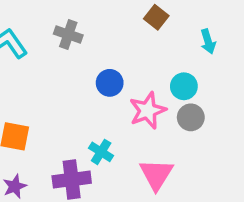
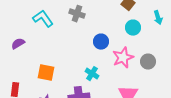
cyan circle: (184, 86) -> (133, 28), moved
cyan cross: (101, 152) -> (92, 74), moved

